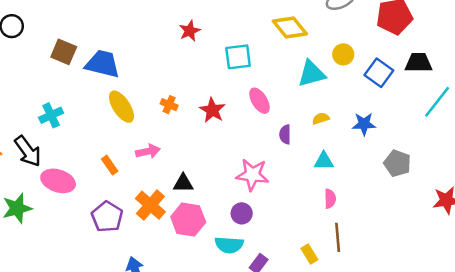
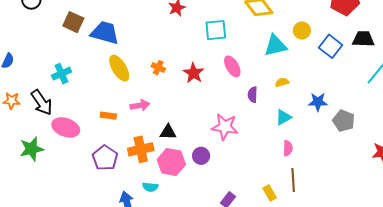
blue star: (364, 124) -> (318, 102), moved
cyan triangle: (324, 161) -> (283, 117), turned -30
orange rectangle: (110, 165) -> (108, 116), turned -49
orange cross: (150, 205) -> (141, 149), turned 35
purple circle: (242, 213) -> (201, 156), moved
cyan semicircle: (229, 245) -> (150, 187), moved, size x0.7

